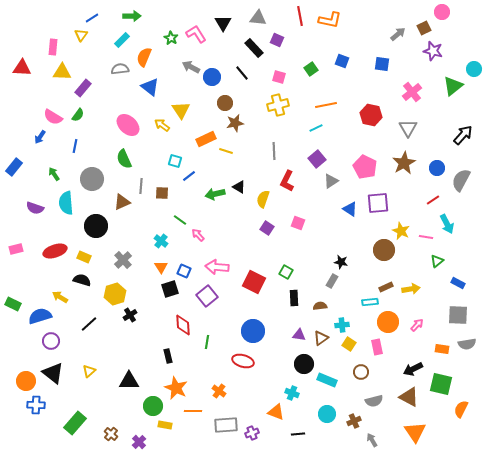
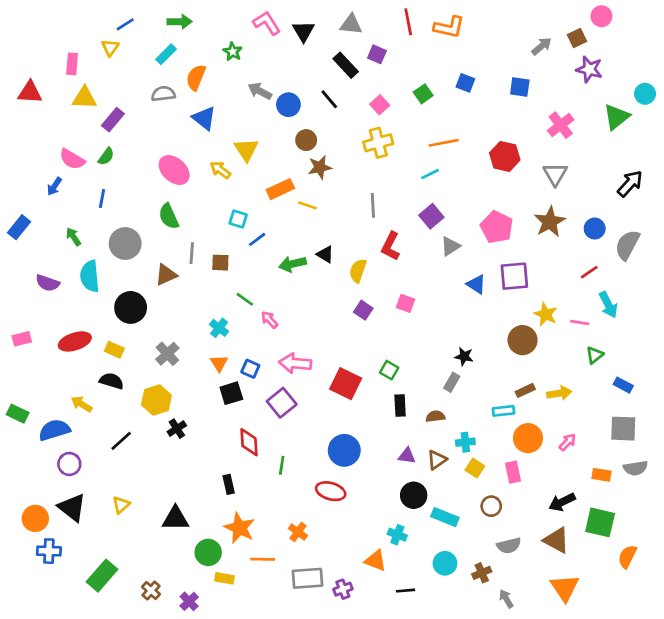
pink L-shape: (196, 34) -> (267, 23), moved
pink square: (279, 77) -> (380, 105), turned 32

